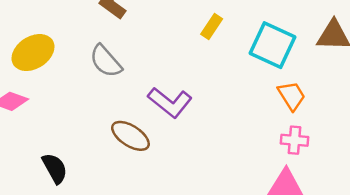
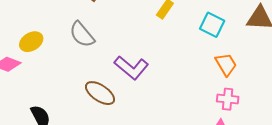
cyan square: (273, 45) -> (212, 25), size x0.7
yellow ellipse: (33, 53) -> (31, 42), moved, size x0.7

